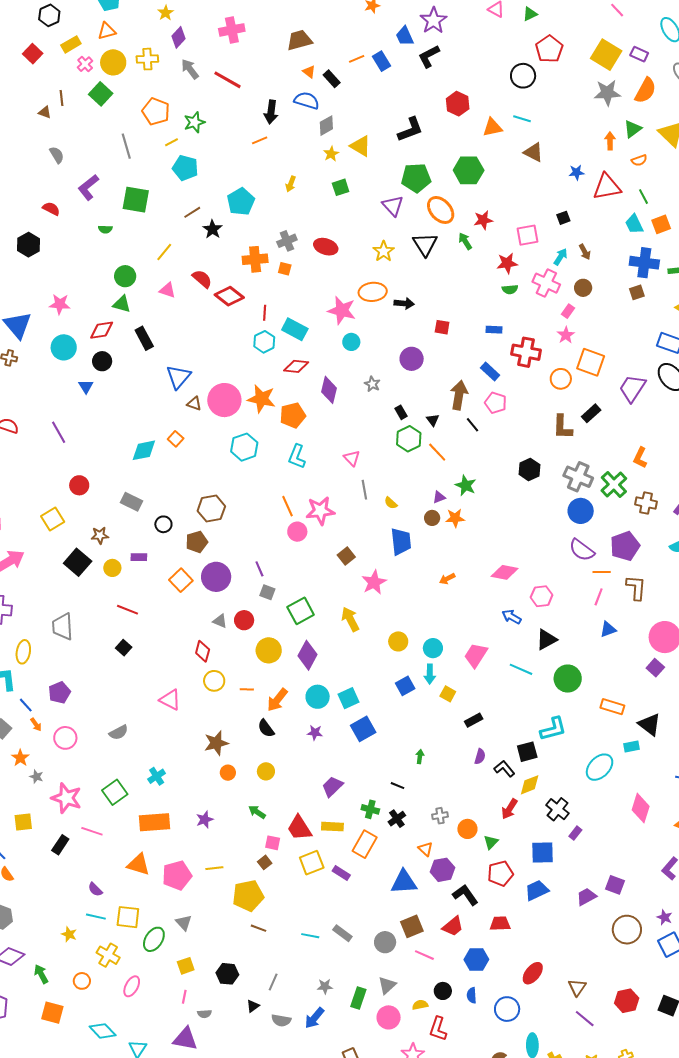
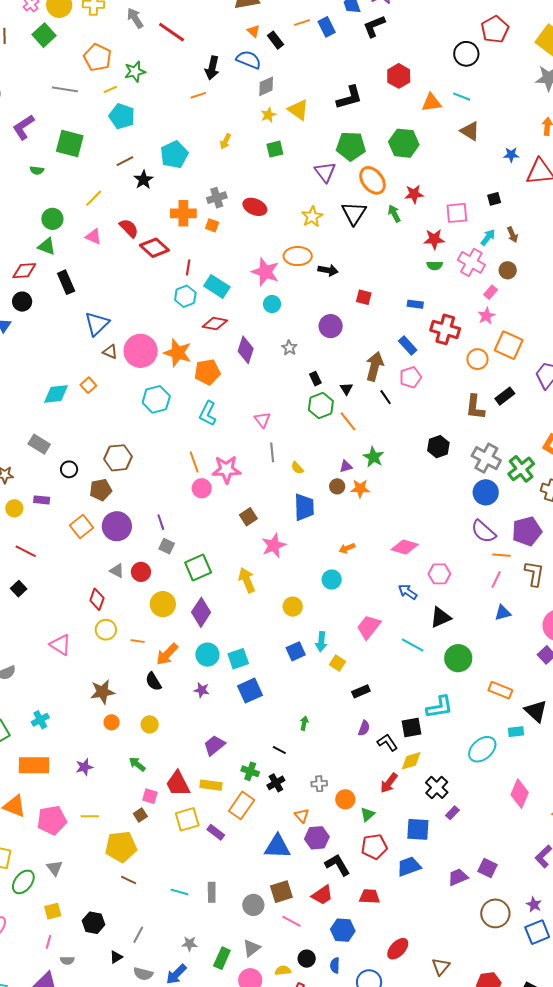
gray line: (126, 146) -> (65, 89), turned -70
pink pentagon: (496, 403) -> (410, 377), turned 30
cyan circle: (433, 648) -> (332, 580), moved
gray rectangle: (342, 933) -> (212, 892), turned 48

